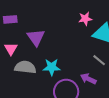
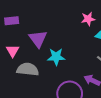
cyan star: (52, 67) -> (56, 57), moved

